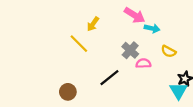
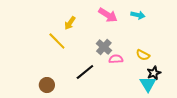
cyan arrow: (152, 28) -> (138, 15), moved
yellow semicircle: (169, 51) -> (143, 55), moved

